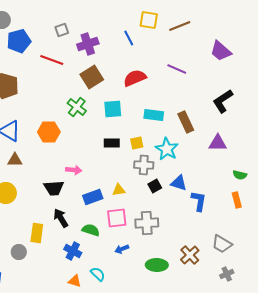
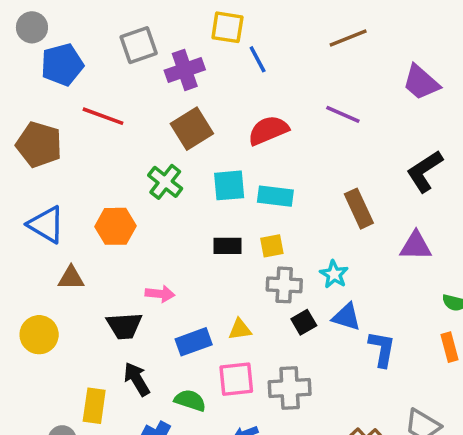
yellow square: (149, 20) -> (227, 27), moved
gray square: (62, 30) -> (139, 45), size x1.5
red line: (52, 60) -> (103, 116), moved
cyan rectangle: (154, 115) -> (275, 196), moved
cyan star: (167, 149) -> (334, 274), moved, size x0.7
brown triangle: (15, 160) -> (71, 278), moved

